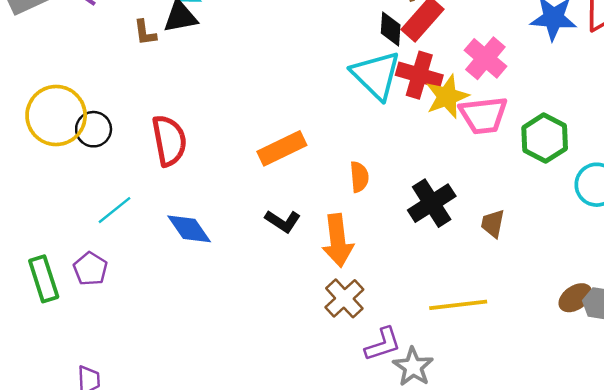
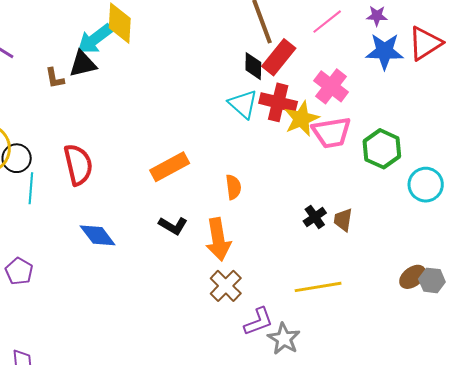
cyan triangle: (376, 75) -> (243, 104), size x0.7
black cross: (432, 203) -> (315, 217), moved, size x0.6
cyan line: (114, 210) -> (31, 188), moved, turned -44

